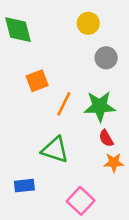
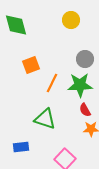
gray circle: (106, 58) -> (85, 59), moved

